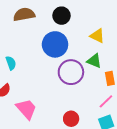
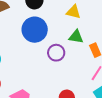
purple circle: (71, 72) -> (56, 53), size x0.7

